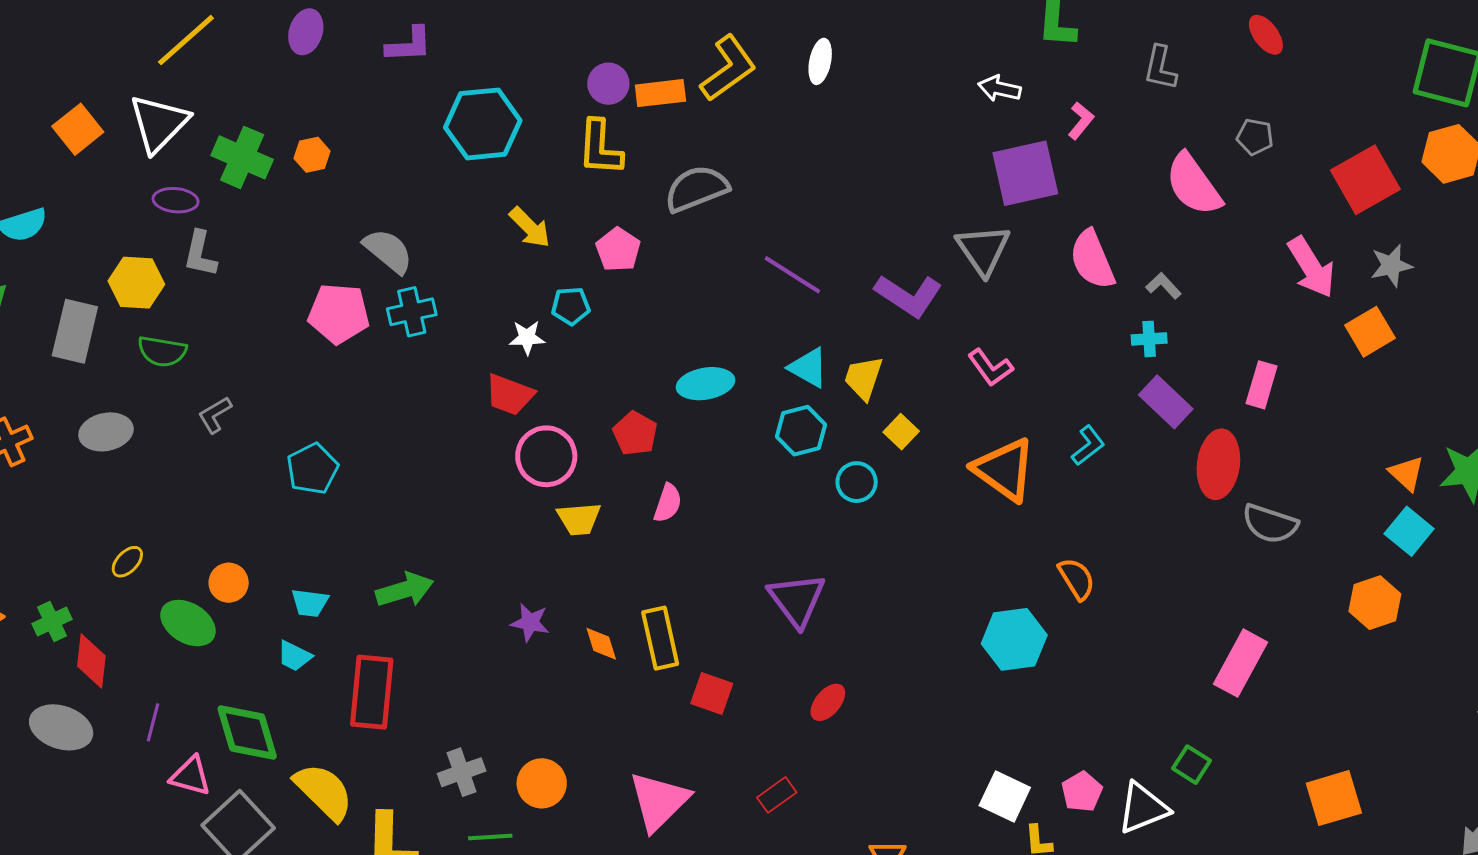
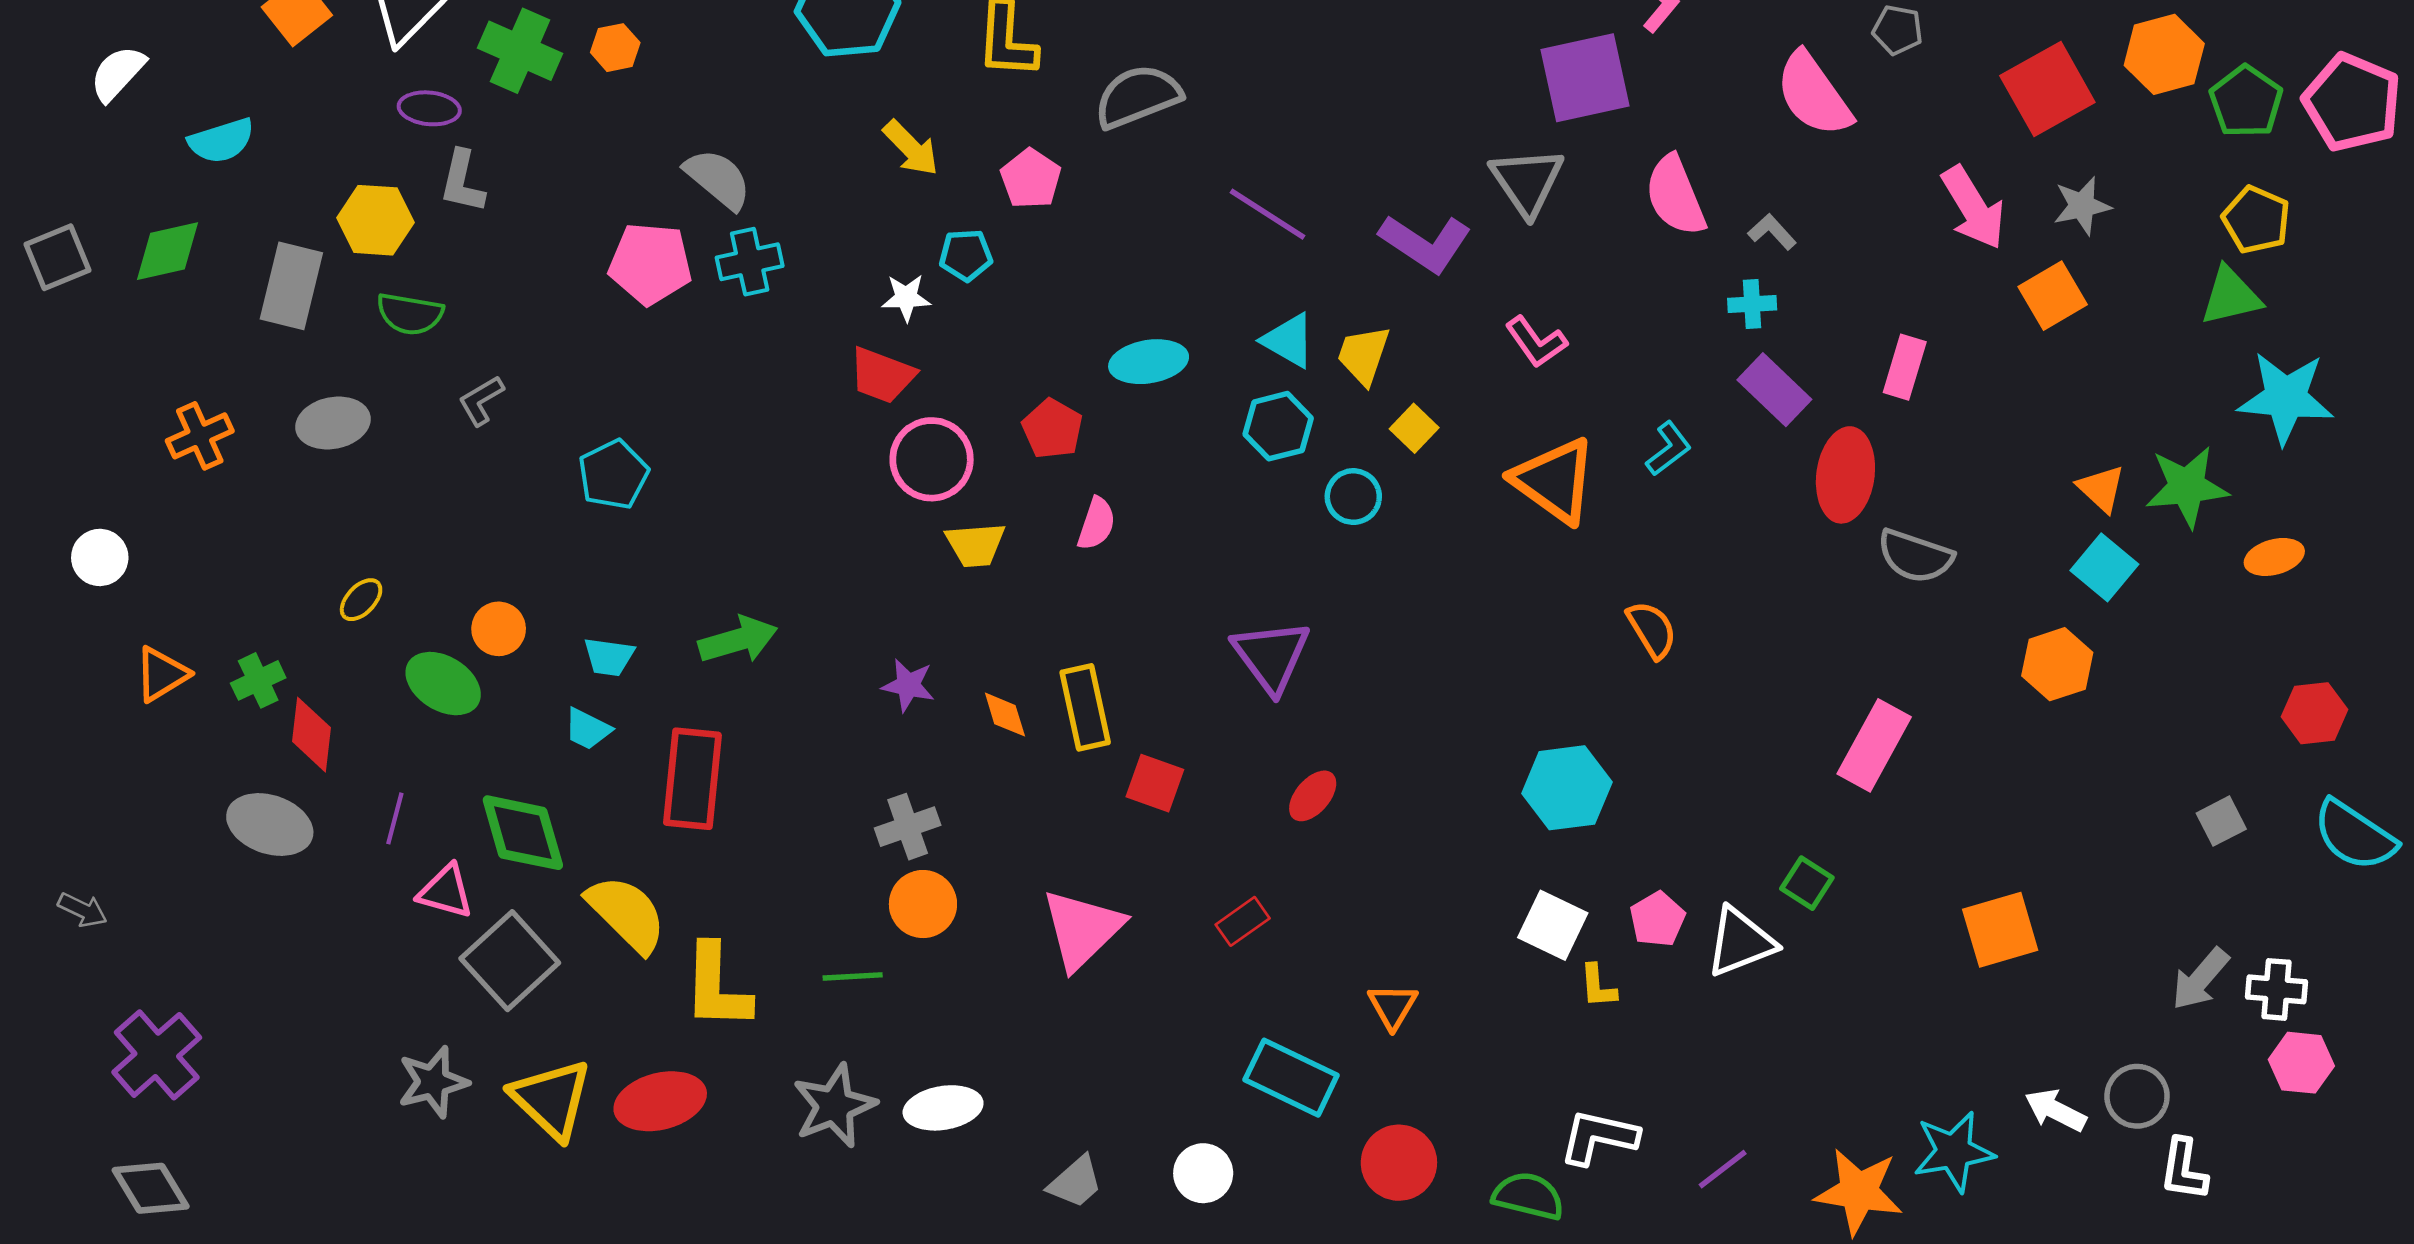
cyan hexagon: (1014, 639) -> (1567, 788), moved
gray cross: (462, 772) -> (908, 827), moved

